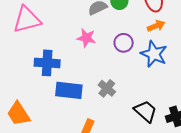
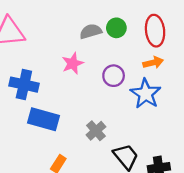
pink star: (86, 38) -> (73, 63), turned 30
gray cross: (107, 88) -> (96, 131), moved

